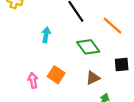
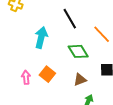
cyan arrow: (46, 35) -> (41, 37), size x1.5

